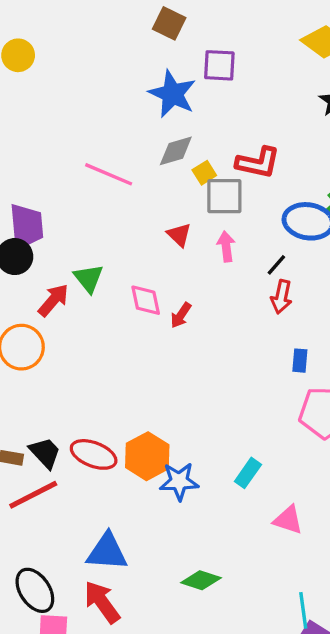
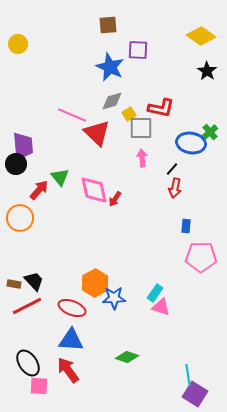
brown square: (169, 23) -> (108, 25), turned -30
red triangle: (179, 235) -> (97, 133), moved, size x1.8
pink diamond: (146, 300) -> (94, 190), size x1.4
red ellipse: (94, 454) -> (72, 308), moved
pink triangle: (288, 520) -> (161, 307), moved

